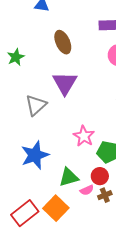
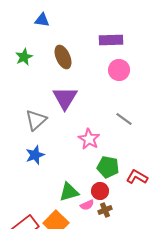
green star: (16, 57) -> (24, 57), moved
pink star: (84, 136) -> (89, 139), moved
blue star: (35, 155) -> (35, 155), moved, size x0.7

